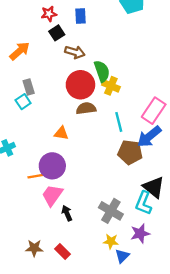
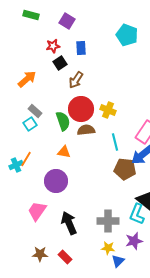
brown arrow: (75, 52) -> (76, 80), turned 108
green semicircle: (102, 71) -> (63, 121), moved
gray rectangle: (29, 87) -> (35, 111), turned -32
orange line: (37, 176) -> (26, 159), moved, turned -49
pink trapezoid: (52, 195) -> (37, 211), moved
gray cross: (111, 211) -> (108, 221), turned -30
black arrow: (67, 213) -> (69, 223), size x1.6

